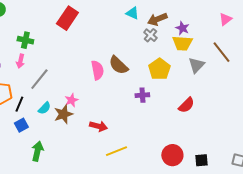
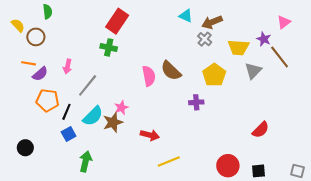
purple star: (182, 28) -> (264, 39), moved
green cross: (25, 40) -> (109, 47), moved
red semicircle: (186, 105) -> (261, 130), moved
cyan semicircle: (44, 108) -> (93, 116), size x1.5

